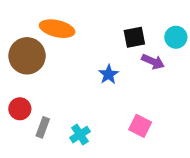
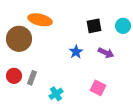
purple arrow: (153, 62) -> (106, 53), moved
gray rectangle: (43, 127) -> (32, 78), moved

